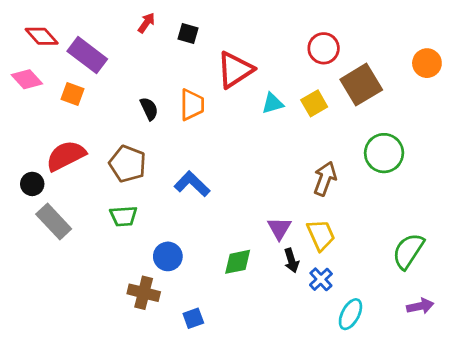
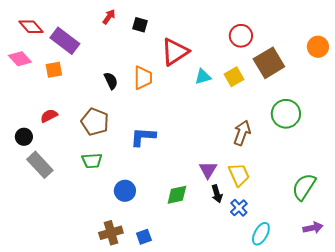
orange square: (73, 94) -> (54, 70), turned -30
red semicircle: (66, 156) -> (49, 116), size x0.6
blue L-shape: (192, 184) -> (143, 137), turned -40
brown cross: (144, 293) -> (111, 233), moved, turned -30

